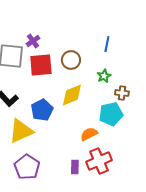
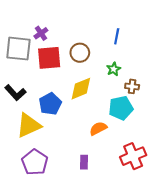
red cross: (99, 161) -> (133, 156), moved

